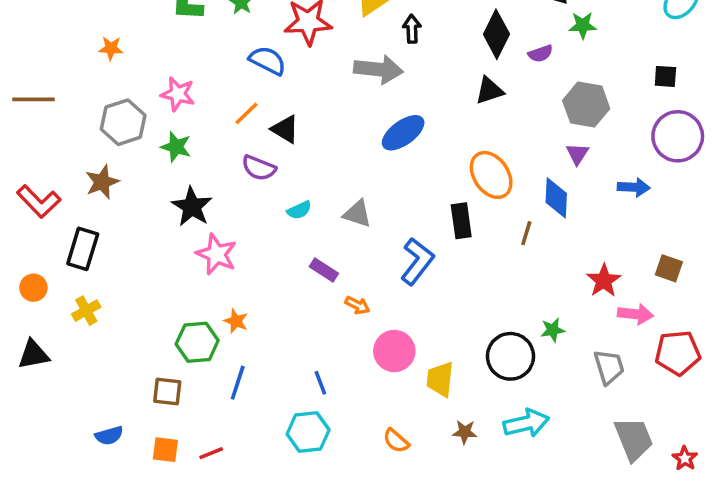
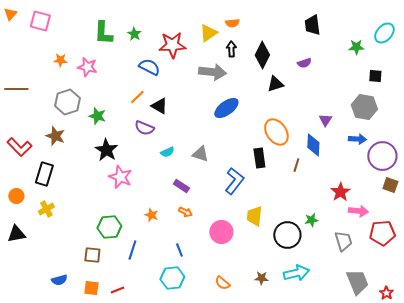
green star: (583, 25) -> (356, 47), moved
black diamond: (496, 34) -> (262, 55), moved
pink star: (178, 94) -> (87, 67), moved
gray hexagon: (586, 105) -> (364, 107), moved
purple circle: (678, 136) -> (382, 156), moved
brown star: (102, 182) -> (55, 136), turned -30
brown square: (669, 268) -> (390, 185), moved
orange arrow: (357, 305) -> (185, 212), moved
orange star: (236, 321) -> (151, 215), moved
yellow trapezoid: (440, 379) -> (254, 216), moved

